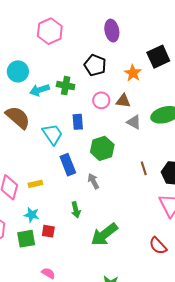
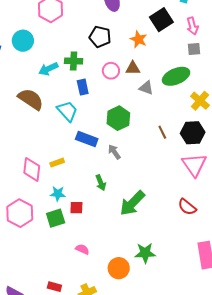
cyan circle: (18, 71) -> (23, 41), moved
blue rectangle: (78, 122) -> (83, 87), moved
blue rectangle: (68, 165) -> (87, 139), turned -40

